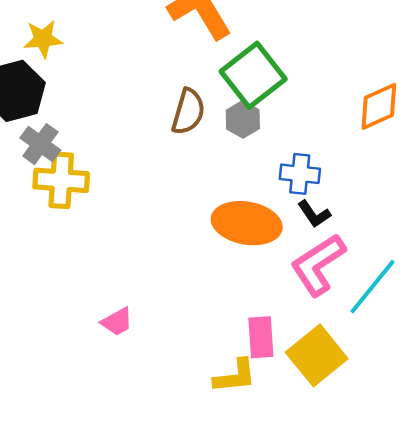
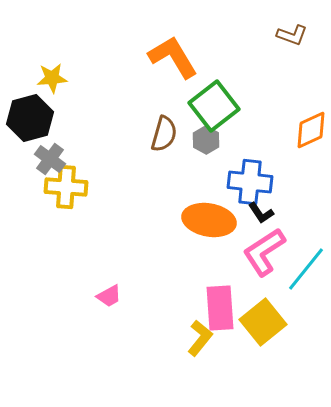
blue cross: (300, 174) -> (250, 182), size x1.4
pink rectangle: (261, 337) -> (220, 308), size x1.4
yellow L-shape: (235, 376) -> (200, 338), turned -45

